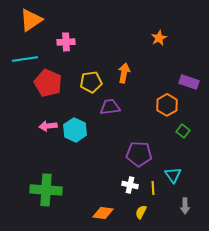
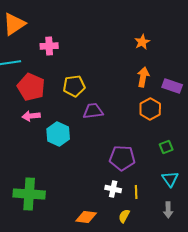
orange arrow: (124, 73) -> (143, 77), moved
pink arrow: (48, 126) -> (31, 116), moved
green square: (183, 131) -> (166, 147), moved, turned 32
cyan triangle: (173, 175) -> (170, 179), moved

